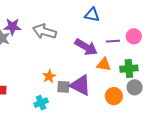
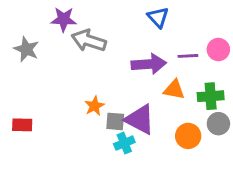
blue triangle: (92, 15) -> (158, 17), turned 35
purple star: (12, 27) -> (64, 19), moved
purple arrow: (86, 47) -> (149, 64), turned -35
cyan cross: (41, 103) -> (124, 143), moved

